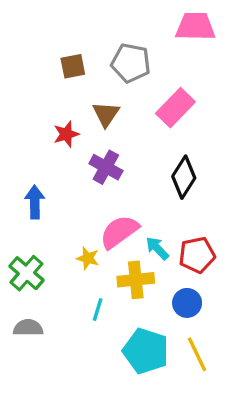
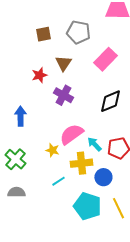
black diamond: (184, 177) -> (110, 101), turned 35
blue circle: (187, 303) -> (103, 177), moved
cyan line: (98, 310) -> (58, 181), turned 40

